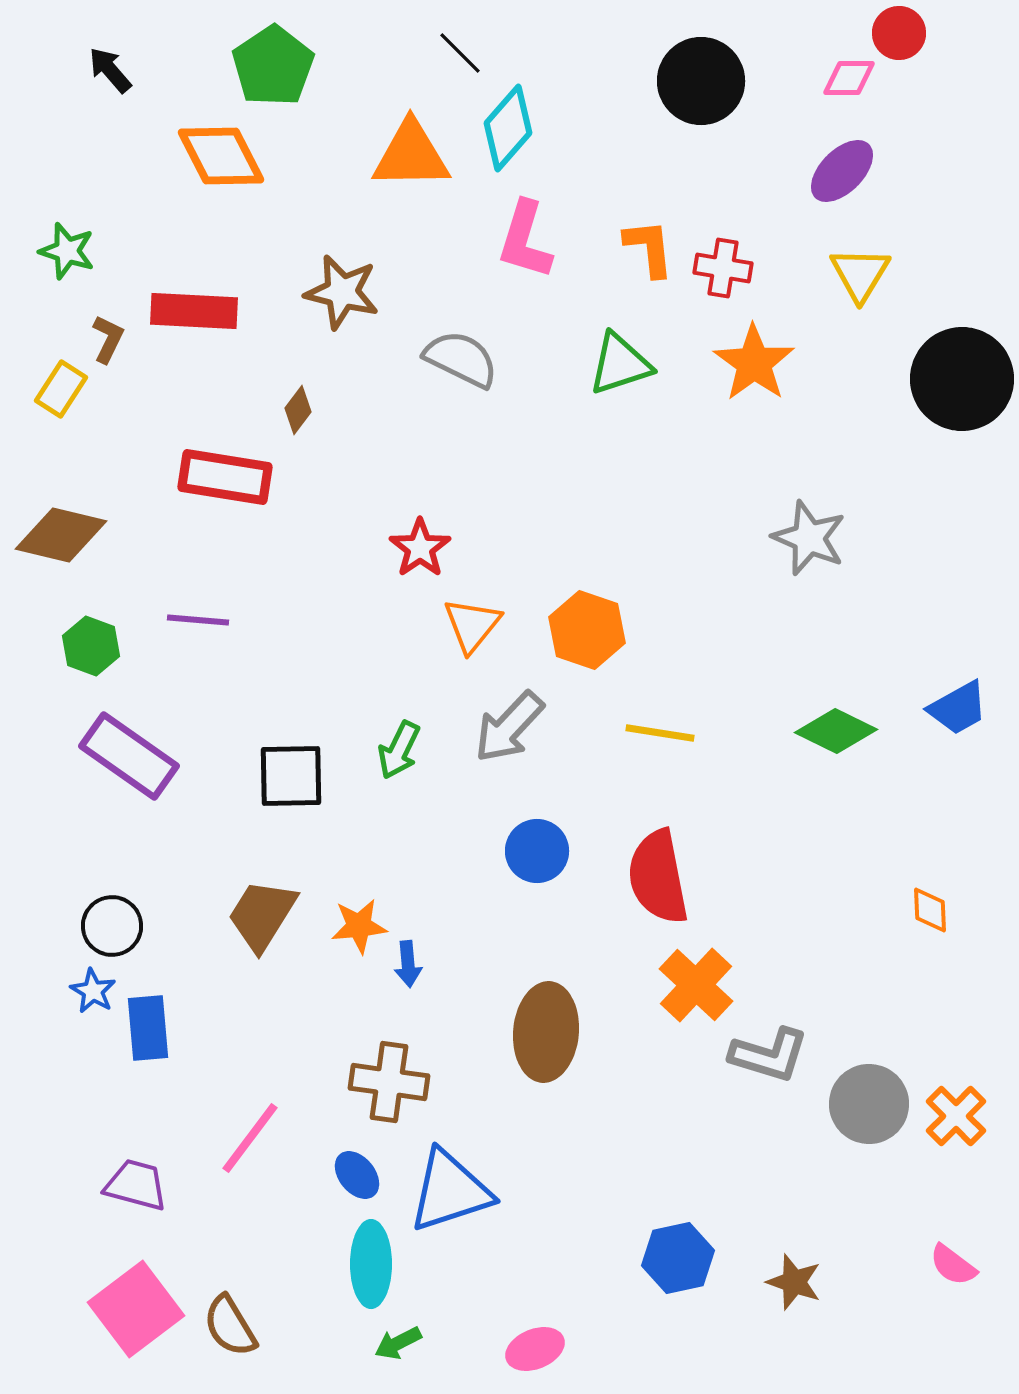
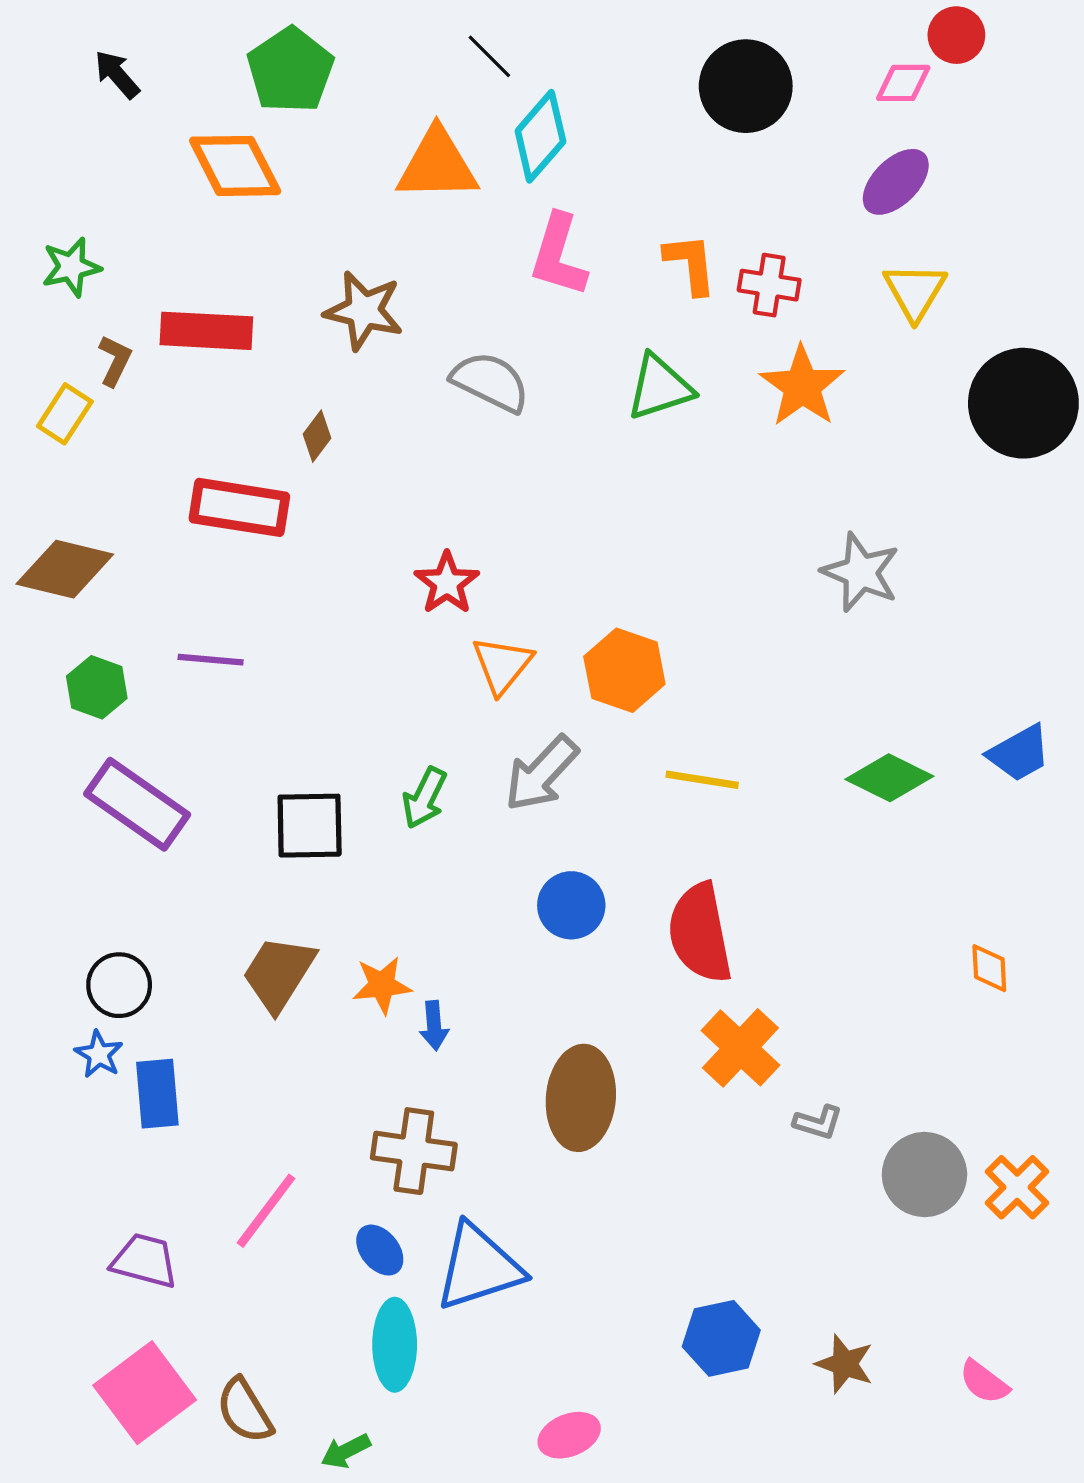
green star: (67, 251) -> (71, 267), turned -30
gray L-shape: (769, 1055) -> (818, 1122), size x0.6
pink semicircle: (953, 1265) -> (984, 1382), moved
green arrow: (398, 1343) -> (346, 1451), moved

